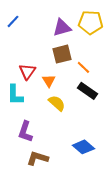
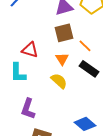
red triangle: (27, 71) -> (30, 50), turned -48
orange triangle: (49, 81) -> (62, 59), moved

